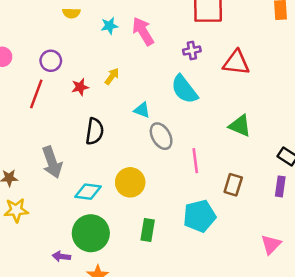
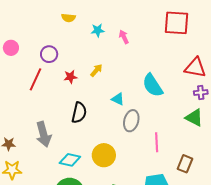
pink arrow: (143, 31) -> (124, 37), size x0.6
purple cross: (192, 51) -> (201, 93), moved
gray ellipse: (161, 136) -> (131, 121), turned 40

